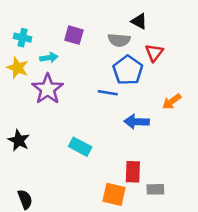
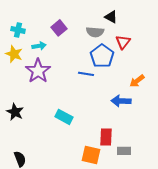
purple square: (74, 35) -> (59, 28), turned 35
blue arrow: (137, 122) -> (121, 101), moved

